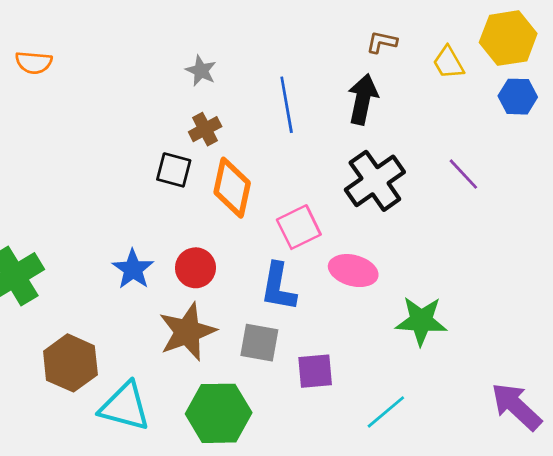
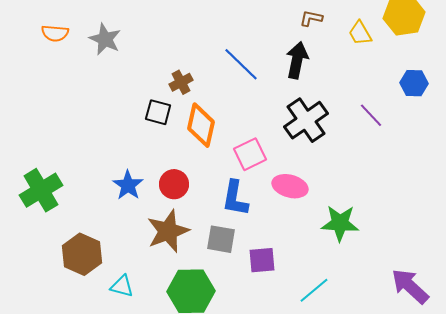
gray star: (201, 71) -> (105, 39), moved, size x1.4
blue hexagon: (518, 97) -> (414, 83), moved
blue line: (287, 105) -> (241, 64), turned -36
cyan triangle: (125, 406) -> (122, 286), size x0.6

